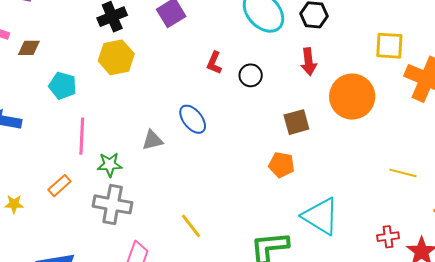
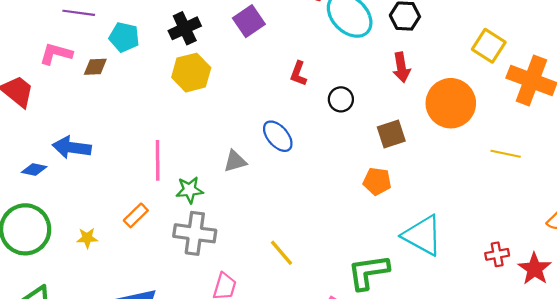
yellow square: (389, 46) -> (489, 46), turned 32
black circle: (251, 75) -> (341, 99), moved
cyan pentagon: (63, 86) -> (124, 37), moved
yellow line: (403, 173) -> (506, 154), moved

